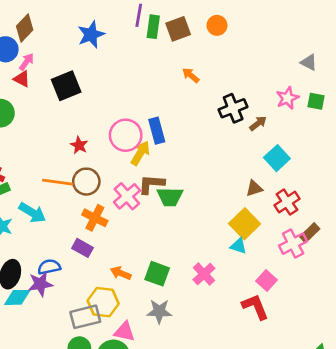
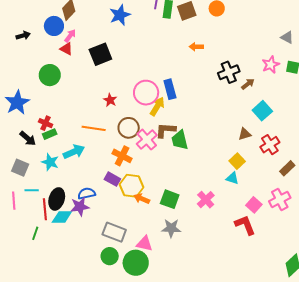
orange arrow: (191, 75) -> (196, 47), turned -40
brown circle: (86, 182) -> (129, 128), moved
green trapezoid: (170, 197) -> (180, 140), turned 75
cyan arrow: (32, 213) -> (74, 152), turned -55
yellow square: (245, 224) -> (237, 161), size x0.7
pink cross: (293, 244) -> (280, 199), moved
yellow hexagon: (103, 302) -> (132, 186), moved
gray rectangle: (85, 317) -> (114, 232), turned 35

